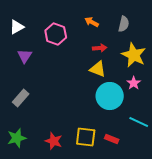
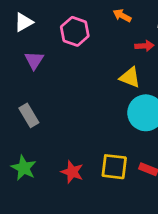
red arrow: (100, 48) -> (144, 46), moved
gray rectangle: (21, 98) -> (29, 115), turned -72
green star: (17, 138) -> (24, 168), turned -30

